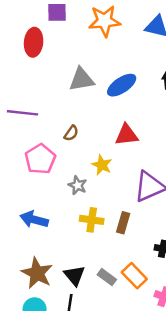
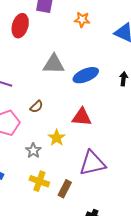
orange star: (105, 21) -> (82, 20), size x0.6

